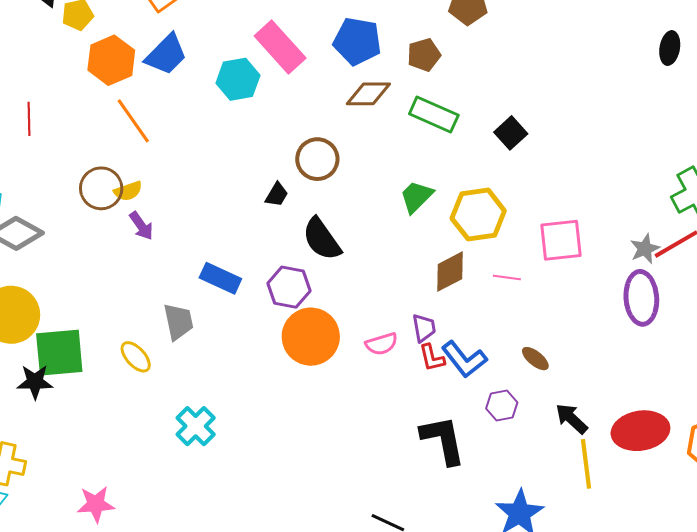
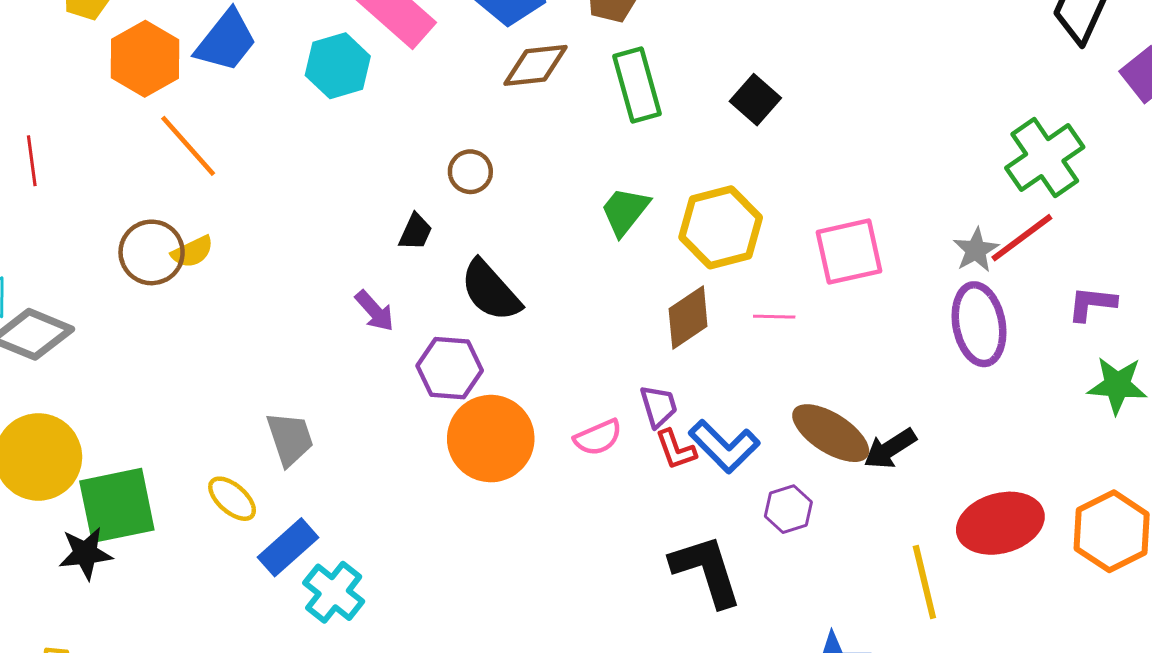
green rectangle: (434, 114) -> (637, 85), turned 57
brown circle: (317, 159) -> (470, 172), size x0.7
purple arrow: (141, 226) -> (375, 311), moved
blue rectangle: (220, 278) -> (288, 547), moved, turned -60
brown ellipse: (535, 359) -> (831, 433), size x1.8
black arrow: (572, 419) -> (890, 449), moved, turned -69

